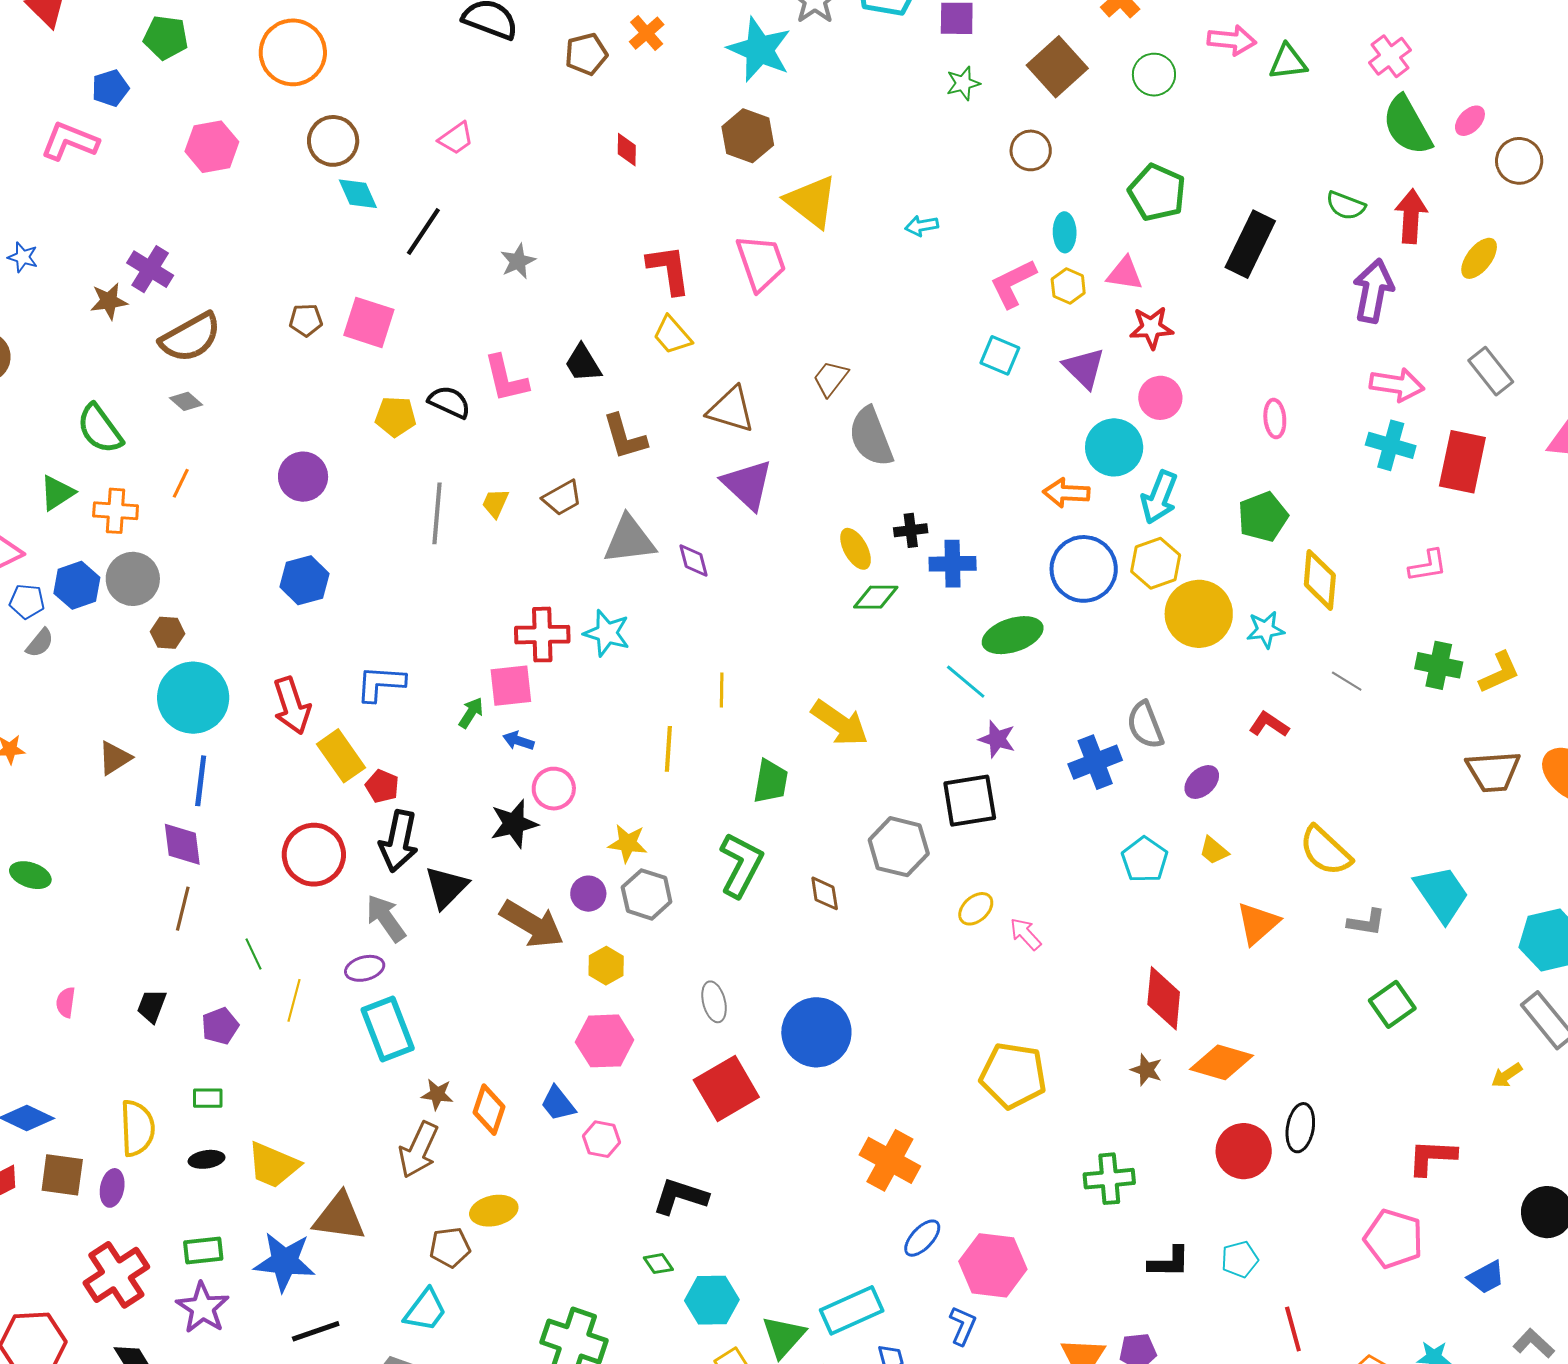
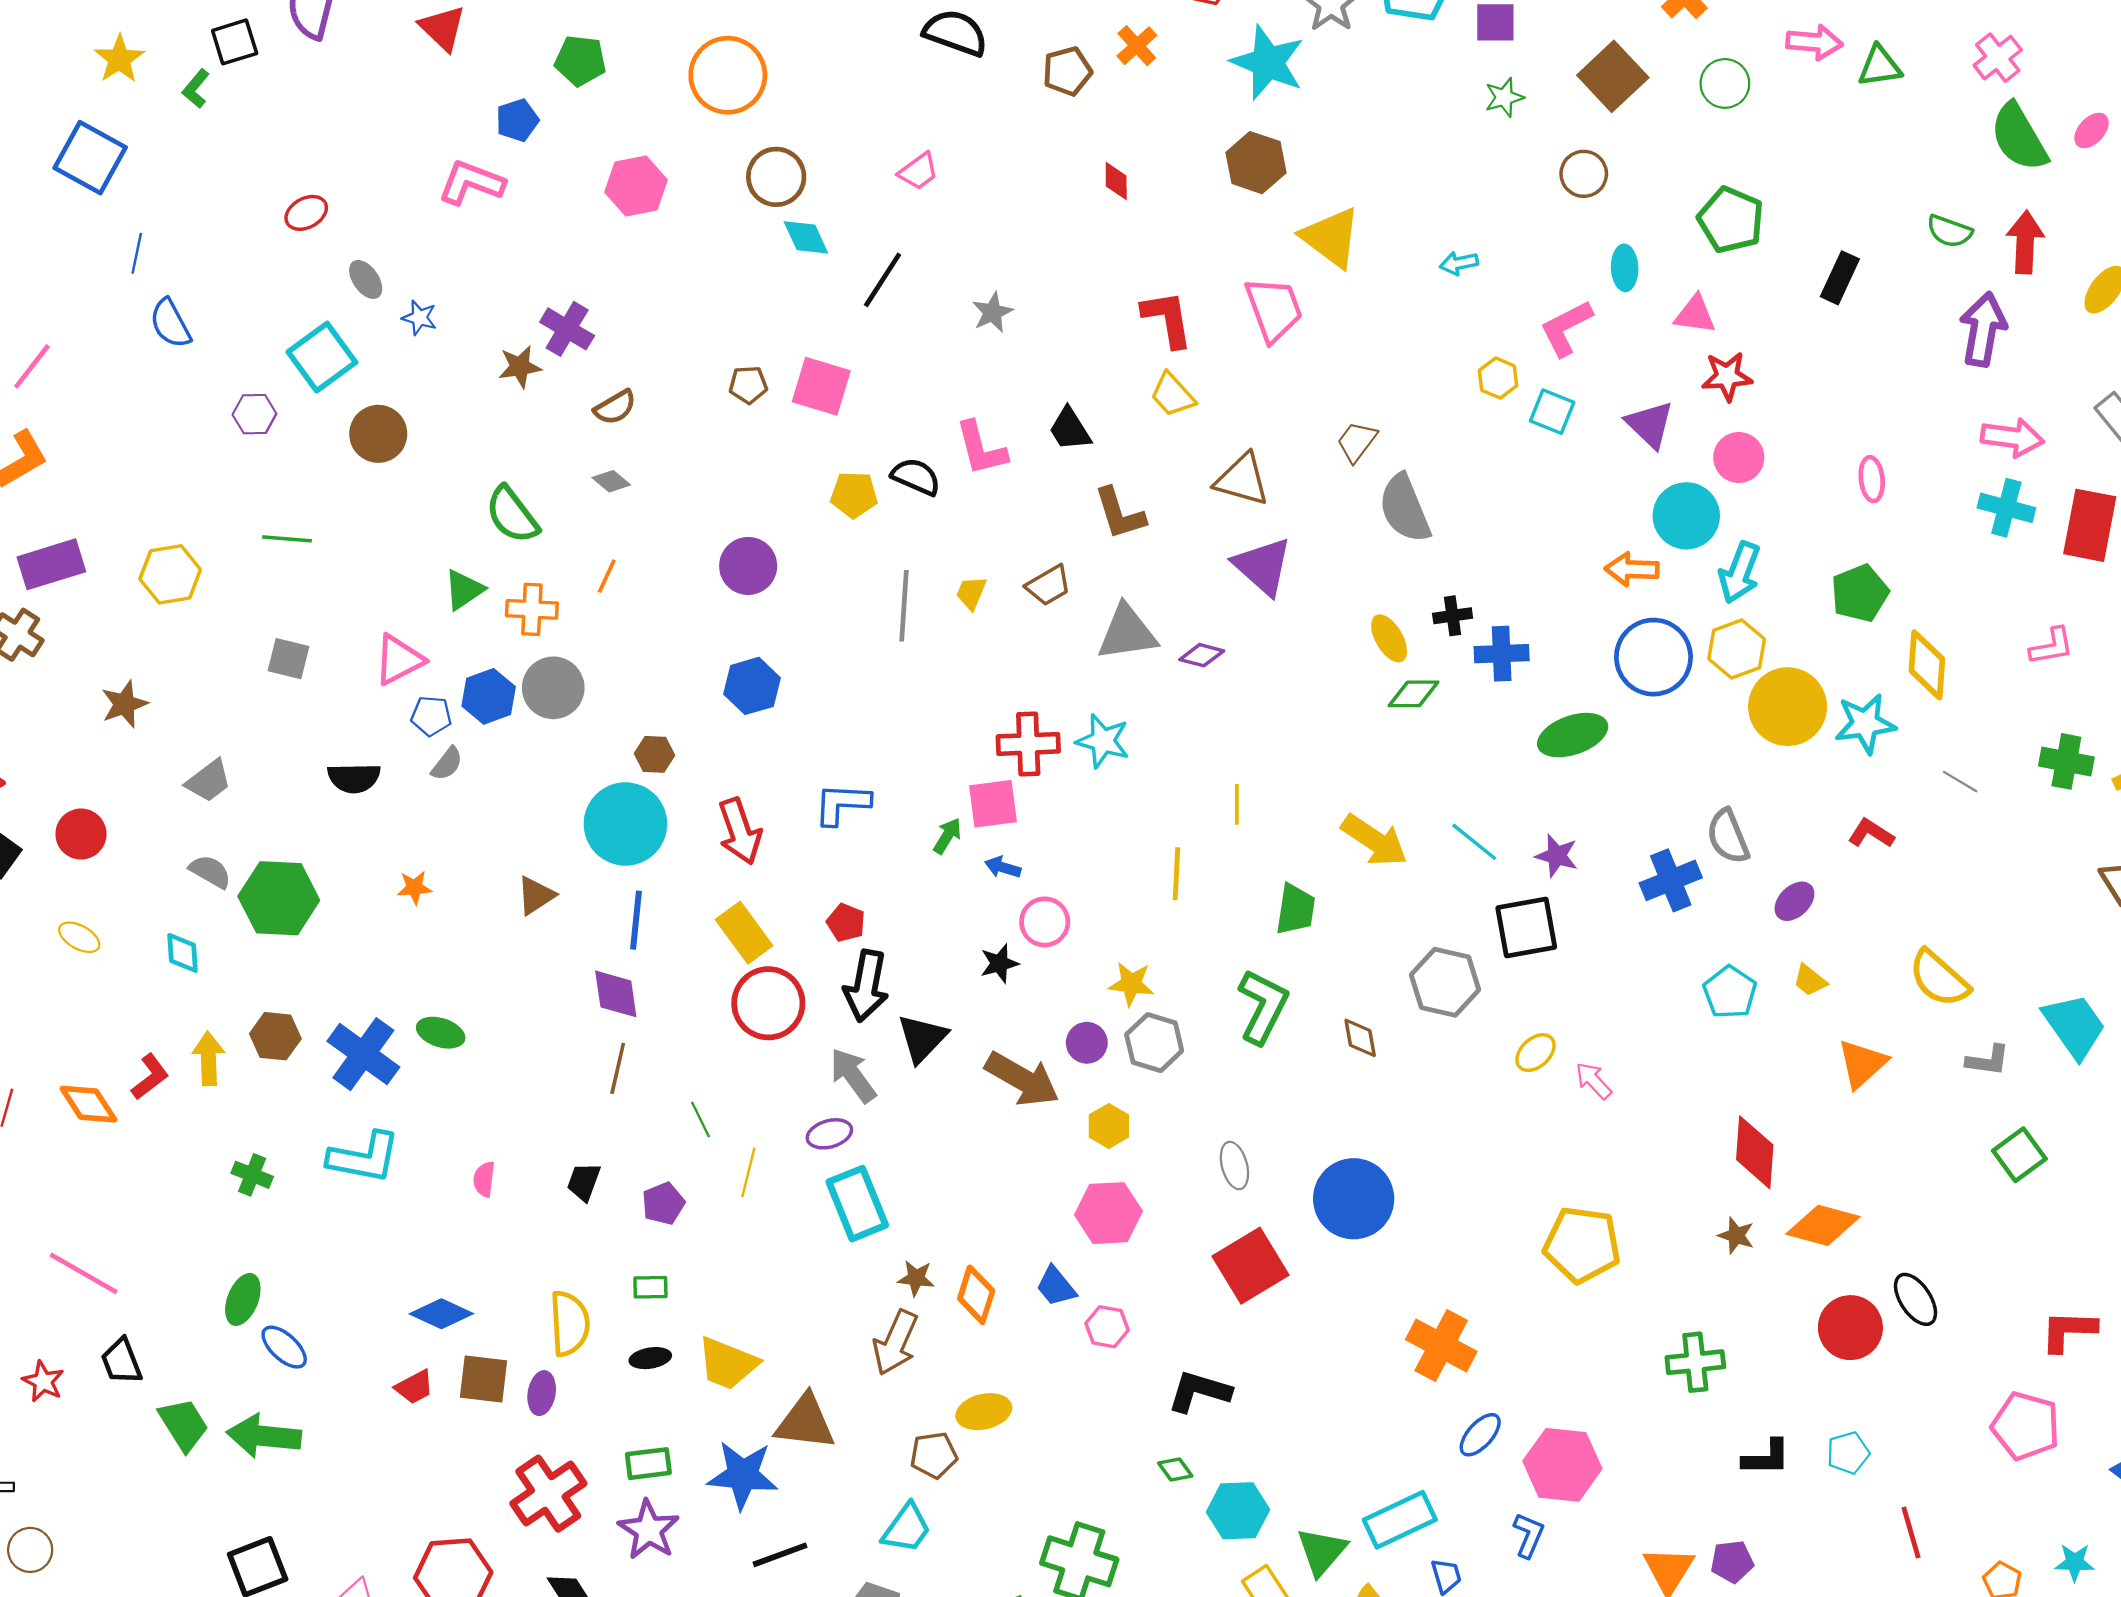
black rectangle: (1250, 244) -> (1840, 278), size x0.7
yellow hexagon: (1068, 286) -> (1498, 378), moved
brown semicircle: (190, 338) -> (615, 407), size x0.6
purple diamond: (694, 560) -> (1202, 655), turned -60
cyan star: (1265, 630) -> (1865, 724), size x1.4
brown hexagon: (168, 633) -> (655, 754), moved
cyan line: (966, 682) -> (1474, 842), moved
yellow rectangle: (341, 756) -> (744, 933), moved
black star: (514, 824) -> (999, 963), size x0.7
black ellipse: (1300, 1128) -> (1916, 1299), turned -42

